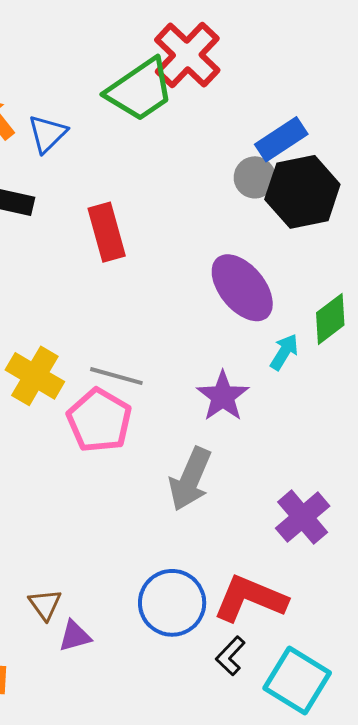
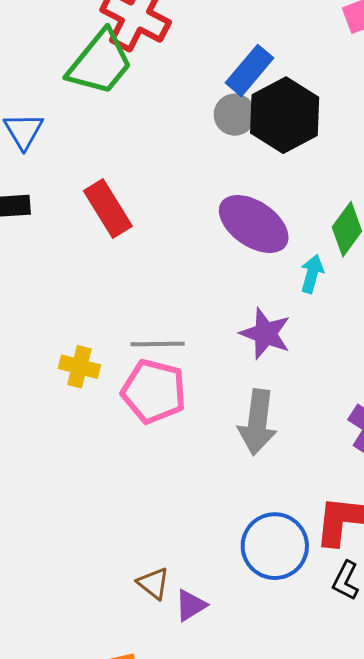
yellow cross: (35, 376) -> (79, 367), size x0.7

